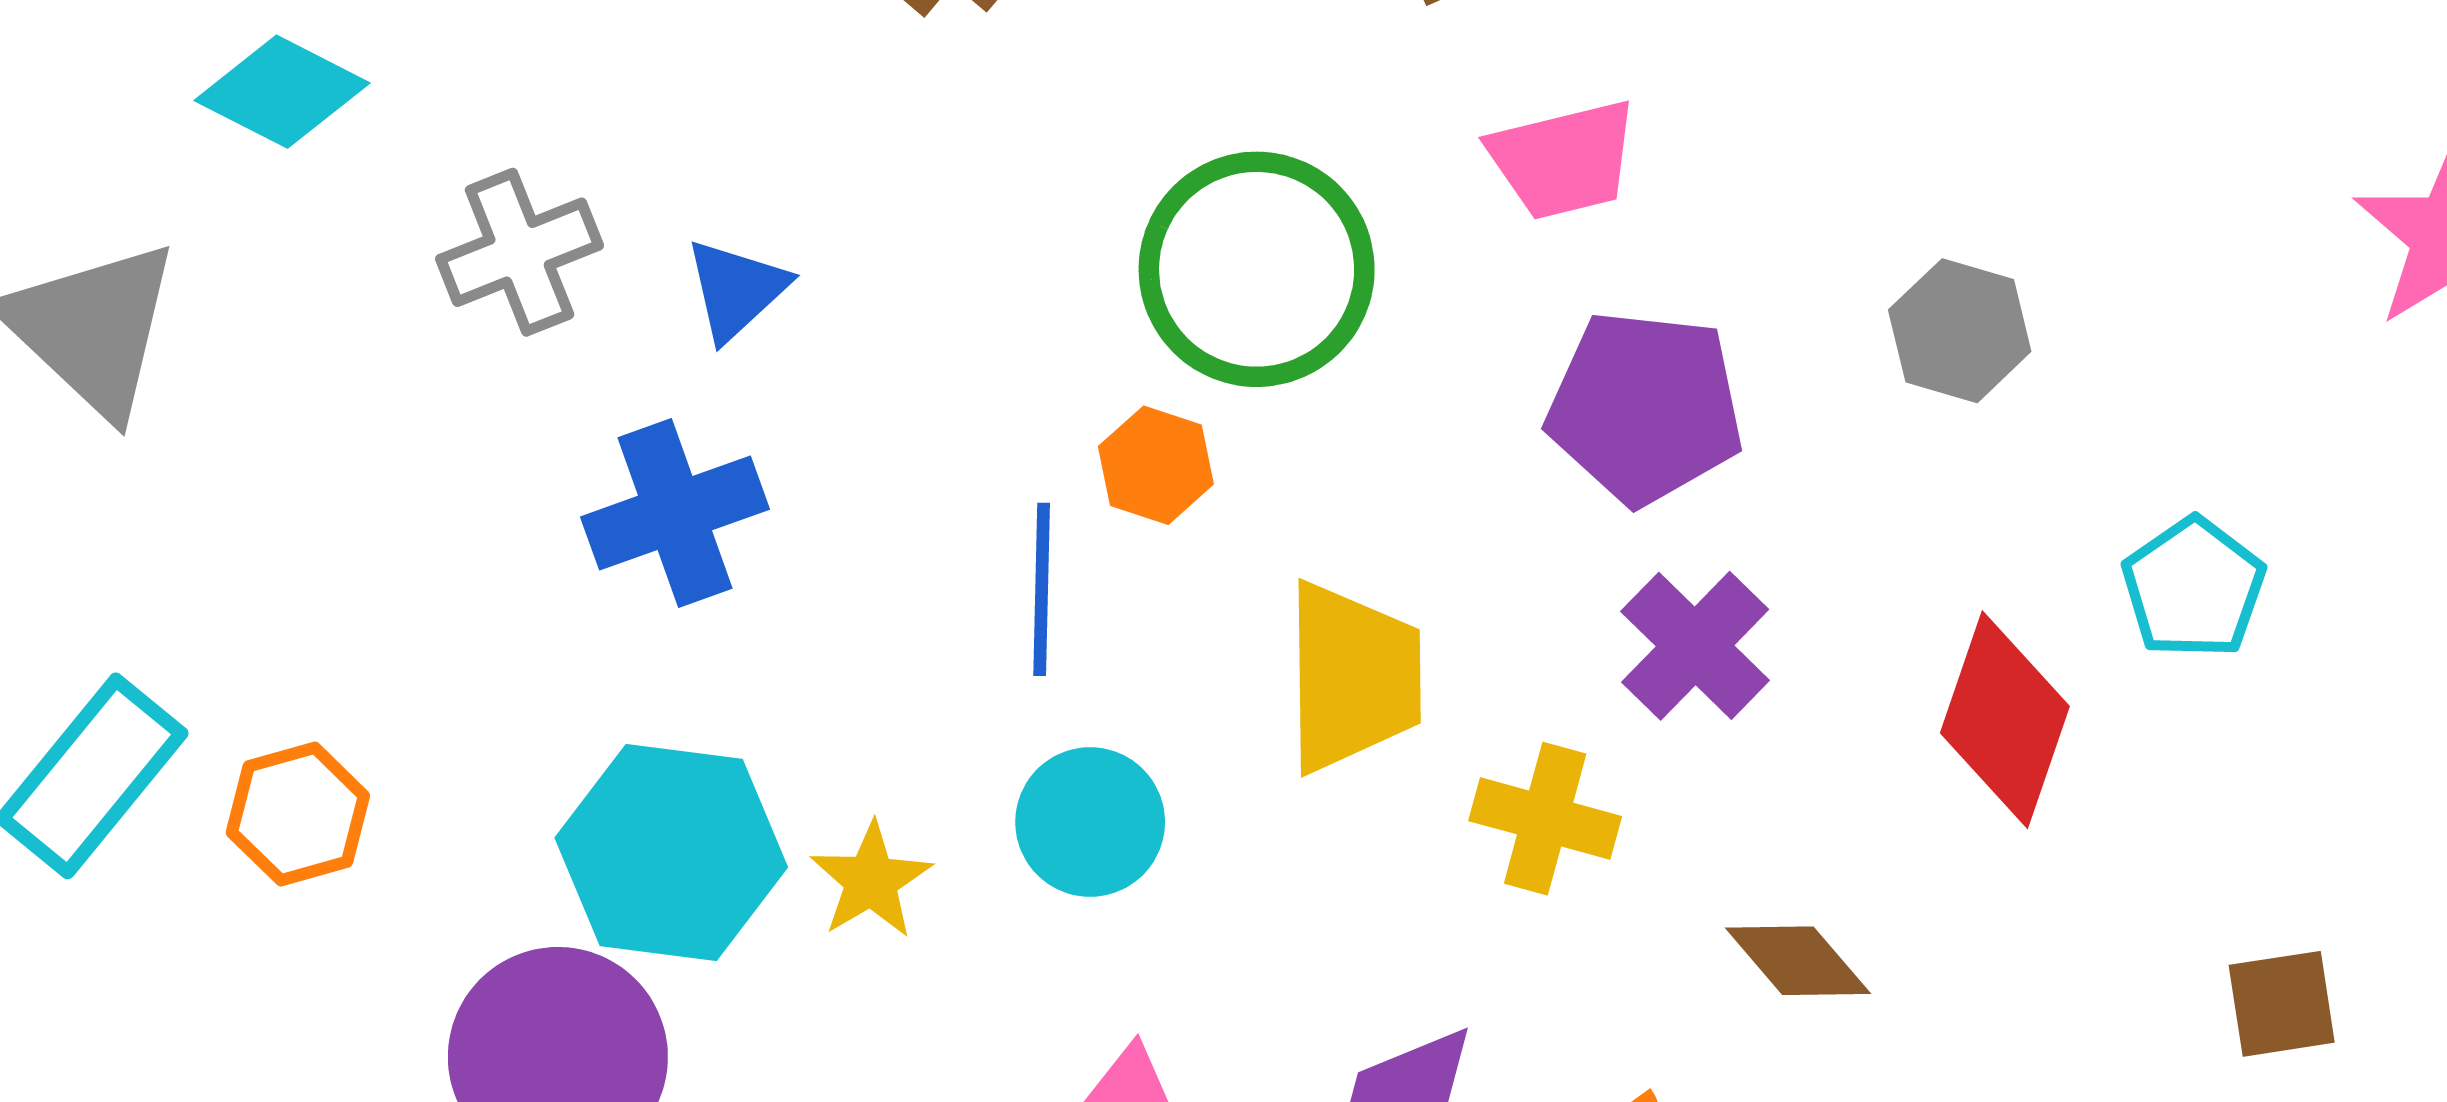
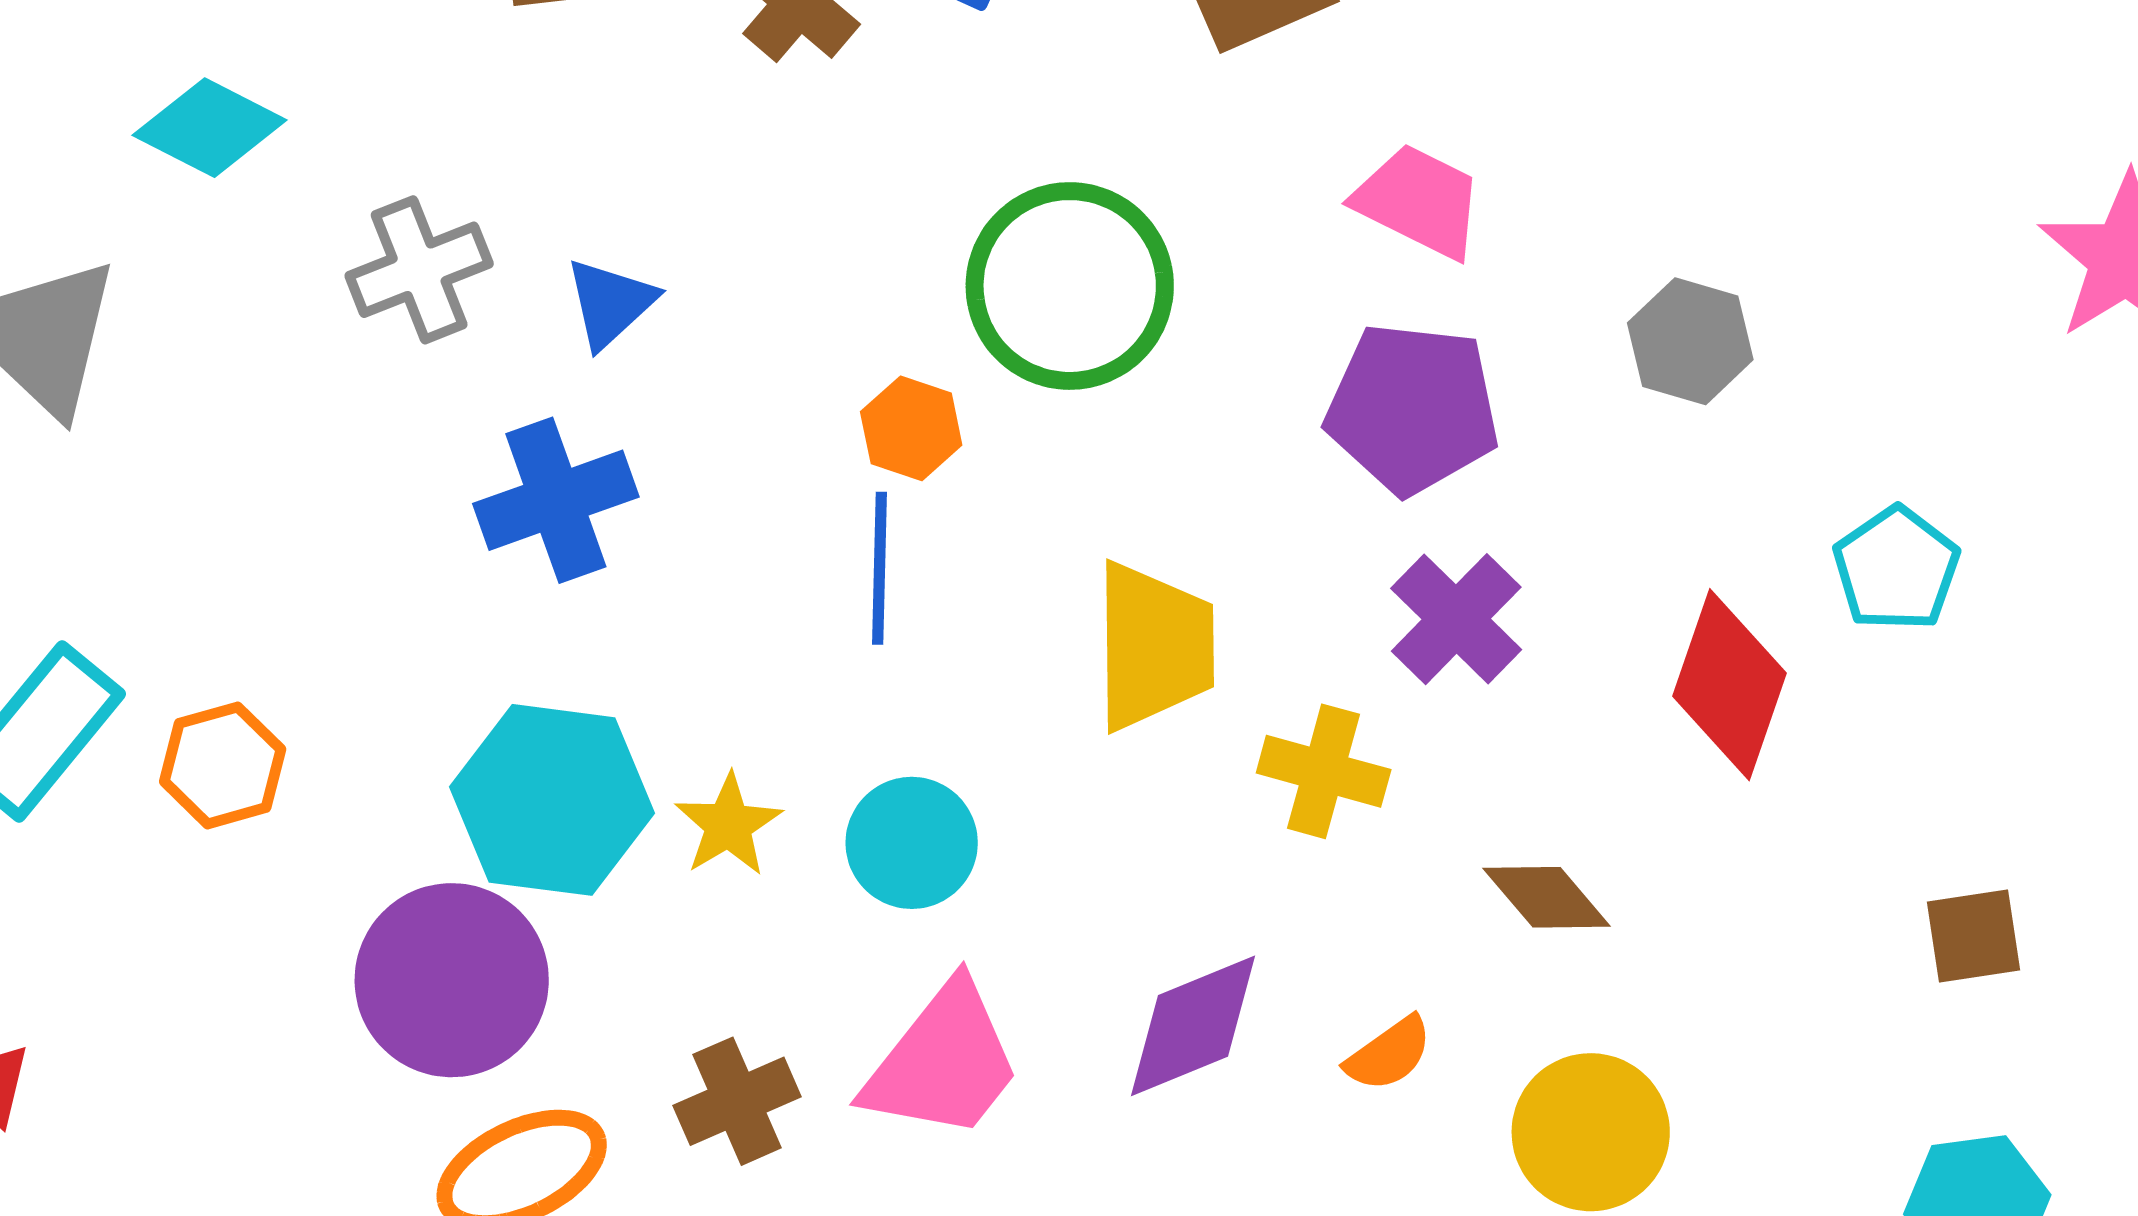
pink trapezoid: (1563, 160) -> (1419, 201), moved, turned -140
orange hexagon: (1156, 465) -> (911, 428), moved
cyan circle: (1090, 822) -> (912, 843), moved

